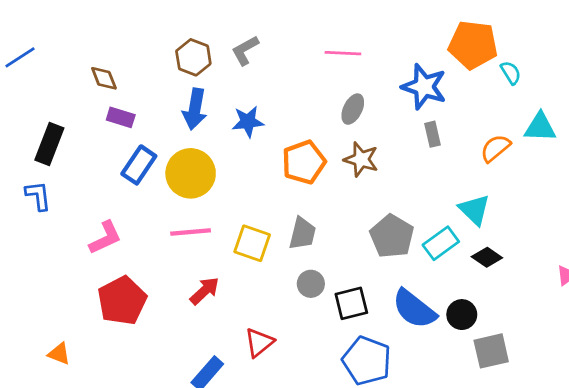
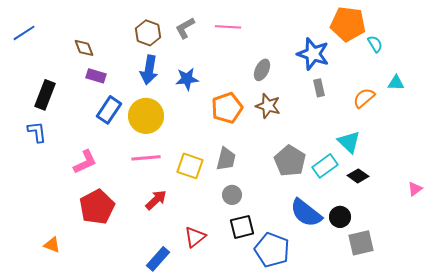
pink line: (343, 53) -> (228, 27), moved
cyan triangle: (540, 127) -> (396, 83), size x0.7
black square: (351, 303) -> (242, 227), moved

